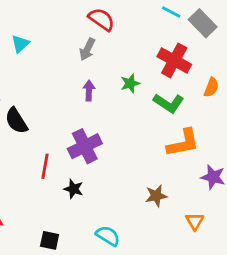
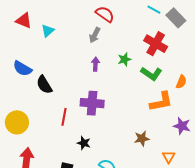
orange semicircle: (211, 87) -> (181, 82), moved
purple cross: (85, 146) -> (92, 103), turned 30
black star: (74, 189) -> (84, 143), moved

